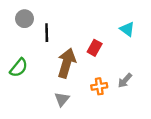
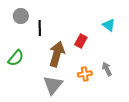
gray arrow: (125, 81) -> (107, 69), turned 112
gray triangle: (62, 99) -> (53, 85), size x1.5

